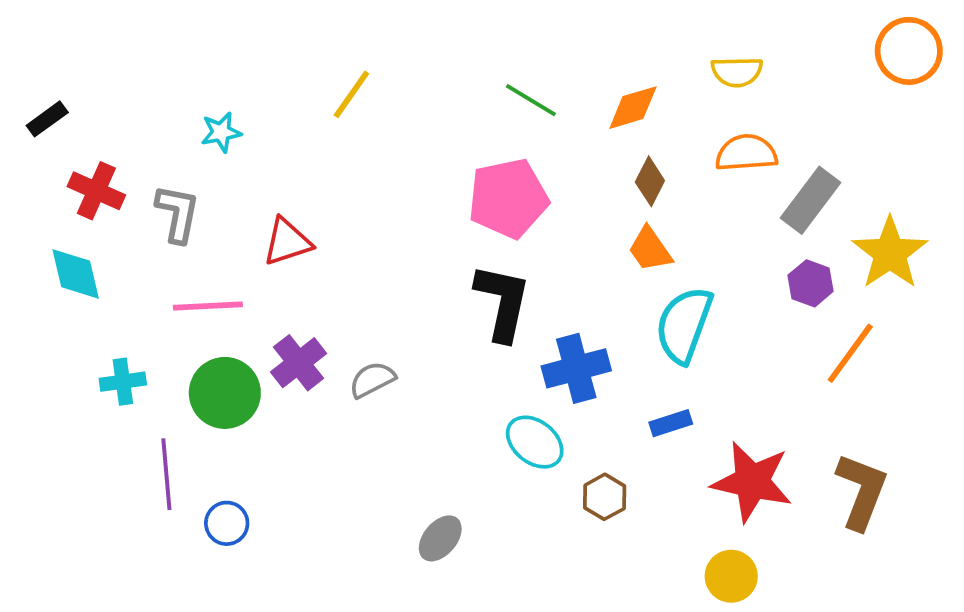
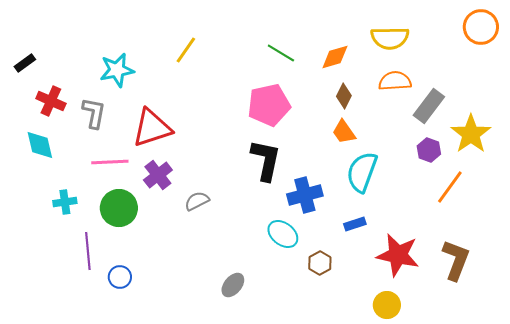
yellow semicircle: (737, 72) -> (390, 38), size x1.4
cyan star: (221, 132) -> (117, 70), size x1.6
red triangle: (287, 242) -> (152, 128), size x1.5
purple cross: (299, 363) -> (158, 175), moved

